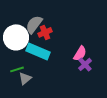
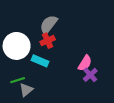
gray semicircle: (34, 24) -> (49, 25), moved
cyan rectangle: (38, 51) -> (40, 61), size x0.7

